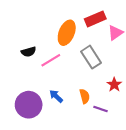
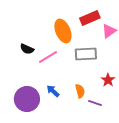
orange ellipse: (67, 33) -> (63, 31), turned -45
black semicircle: (29, 52) -> (27, 49), turned 40
gray rectangle: (91, 57) -> (86, 54), turned -60

